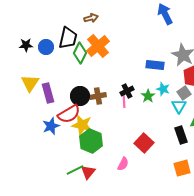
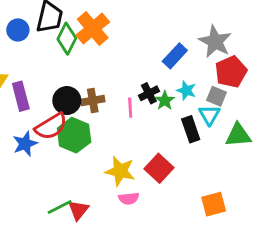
blue rectangle: (155, 65) -> (175, 56), turned -54
black cross: (127, 91) -> (149, 93), moved
gray square: (184, 93) -> (217, 96), turned -32
yellow star: (82, 125) -> (120, 171), moved
black rectangle: (181, 135) -> (191, 129), moved
green hexagon: (91, 141) -> (74, 135), moved
pink semicircle: (123, 164) -> (129, 198), turned 56

